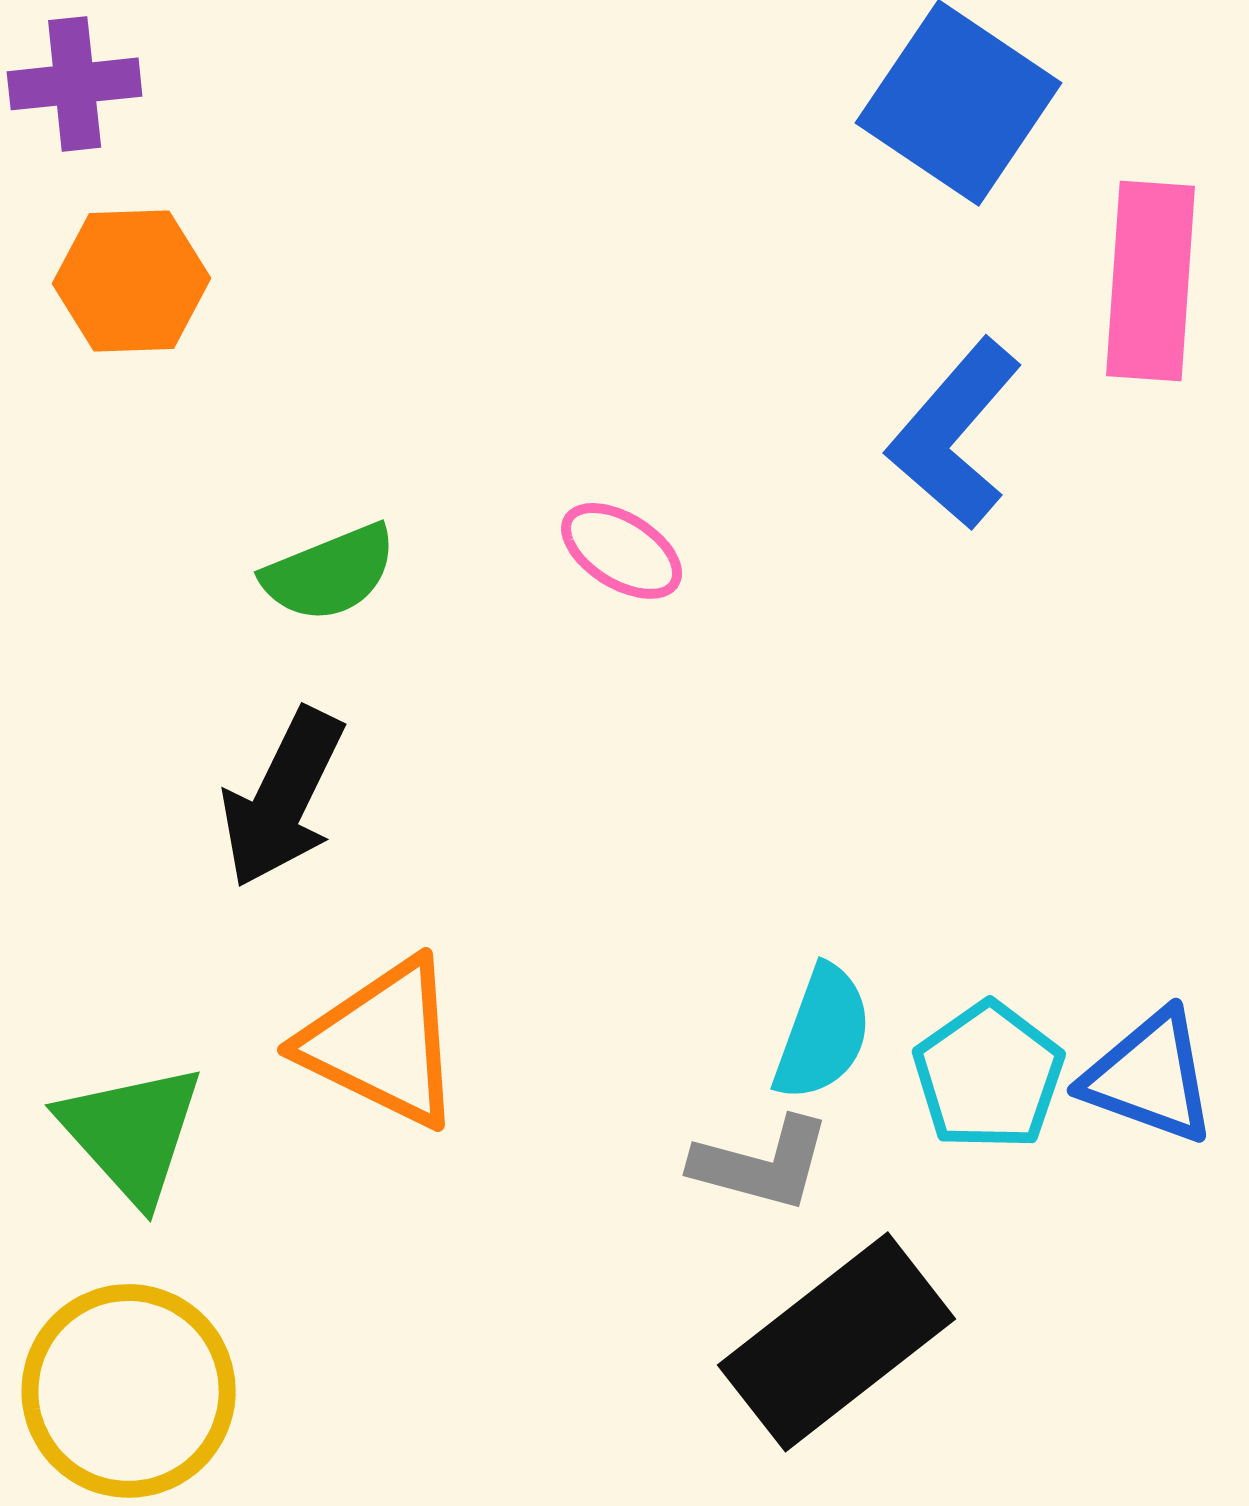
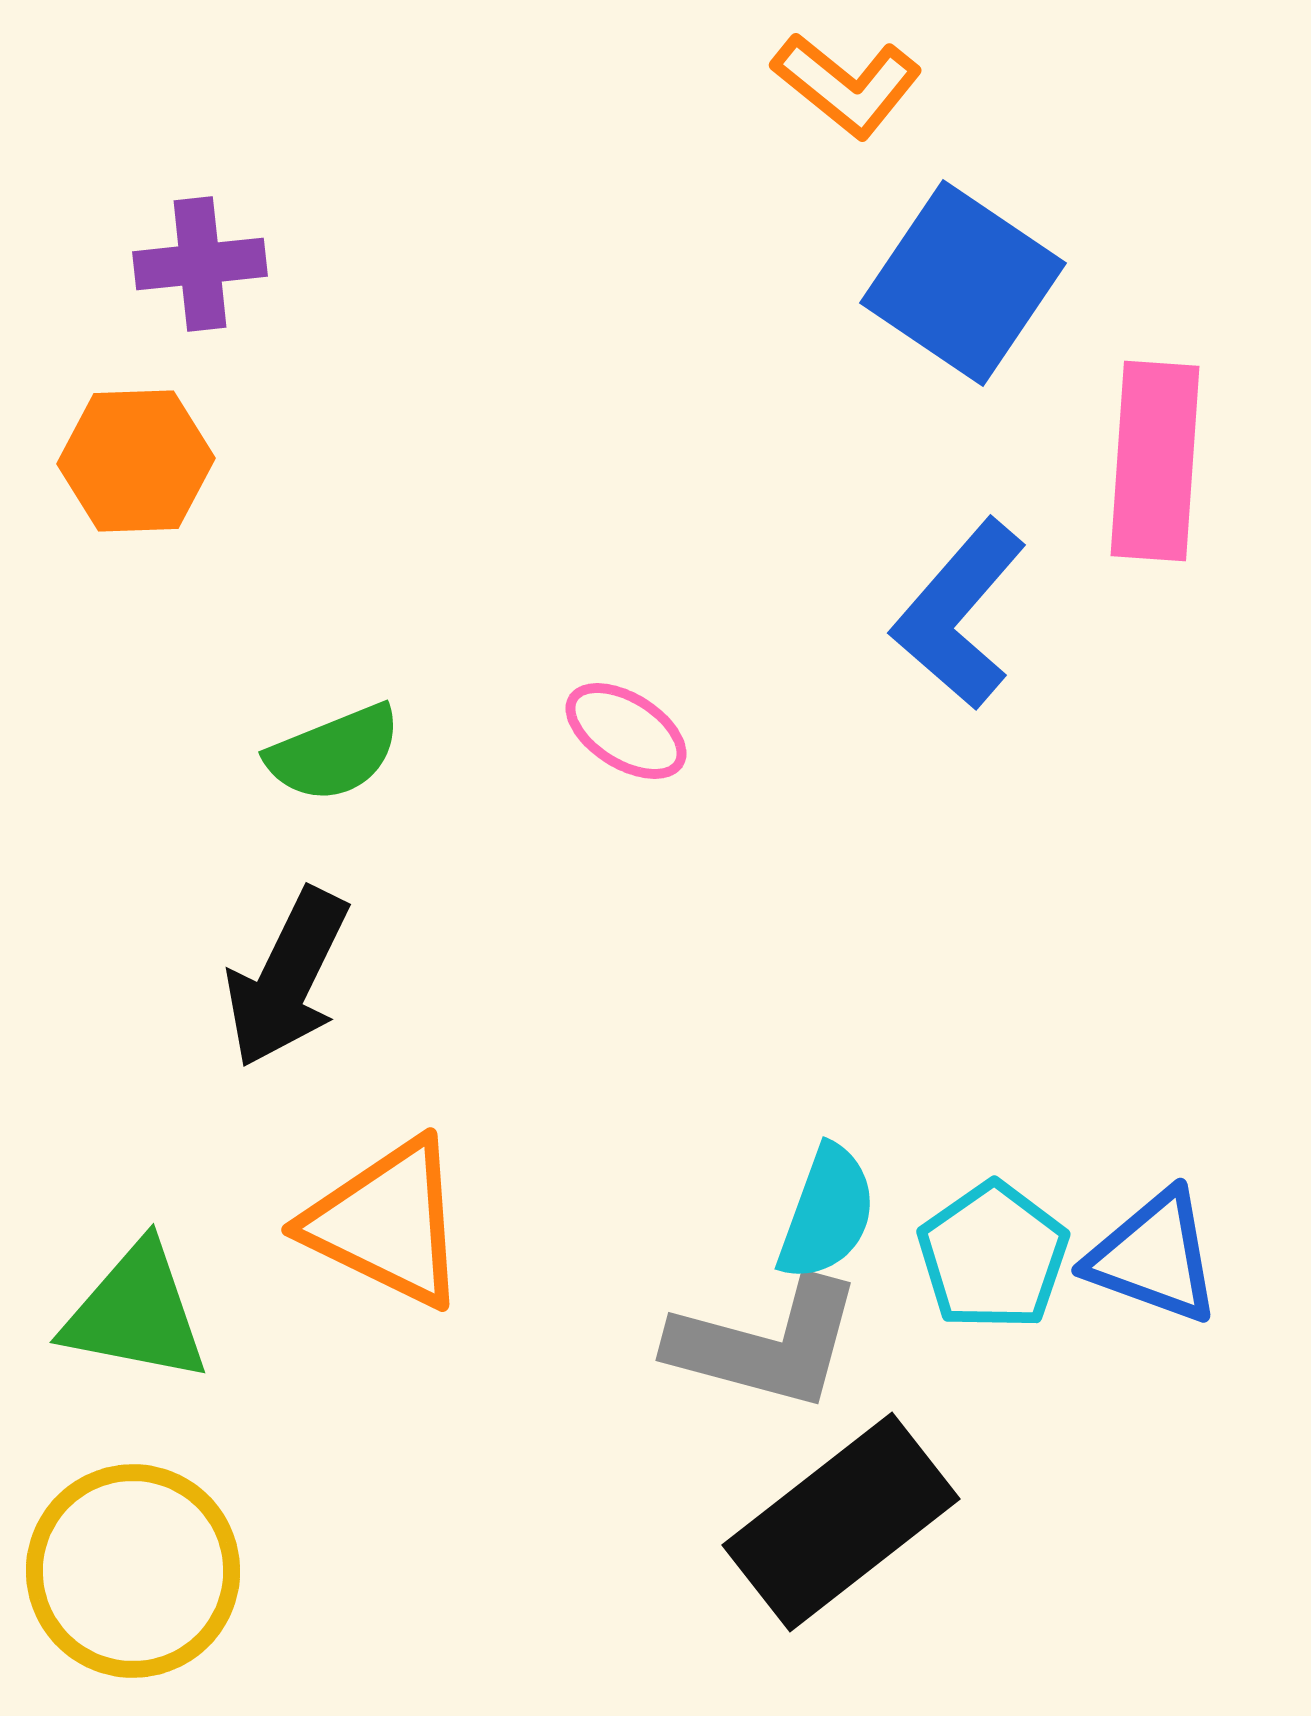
purple cross: (75, 84) -> (200, 264), moved
green triangle: (132, 1133) -> (136, 1313), turned -37
gray L-shape: (762, 1164) -> (766, 1344), size x1.4

